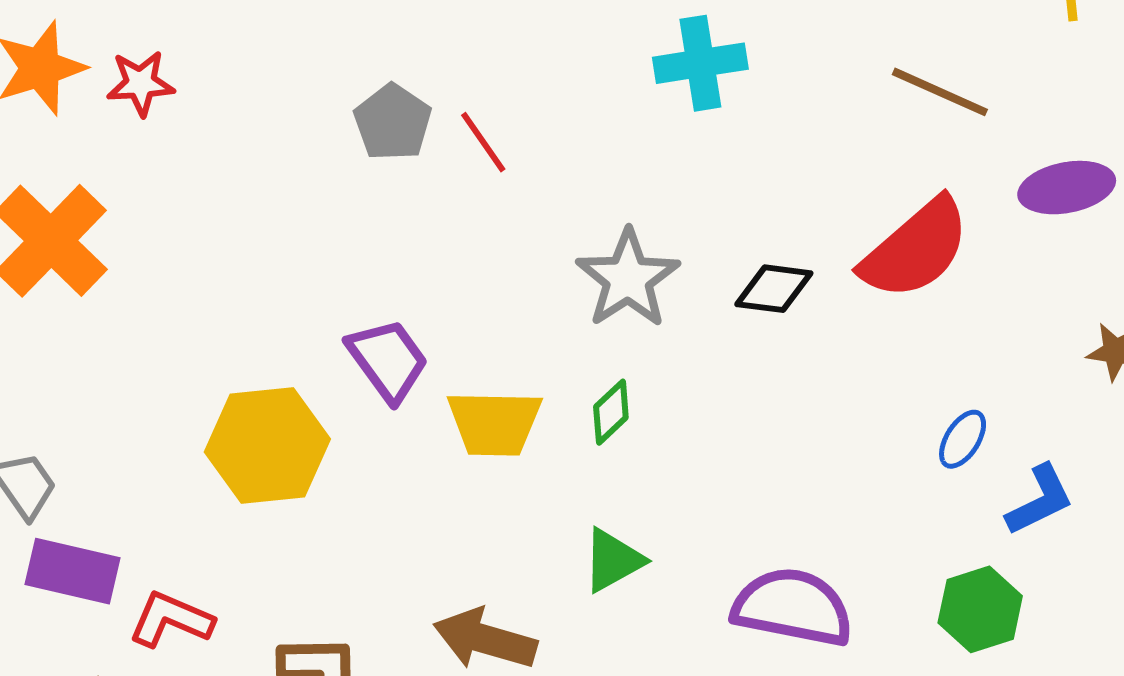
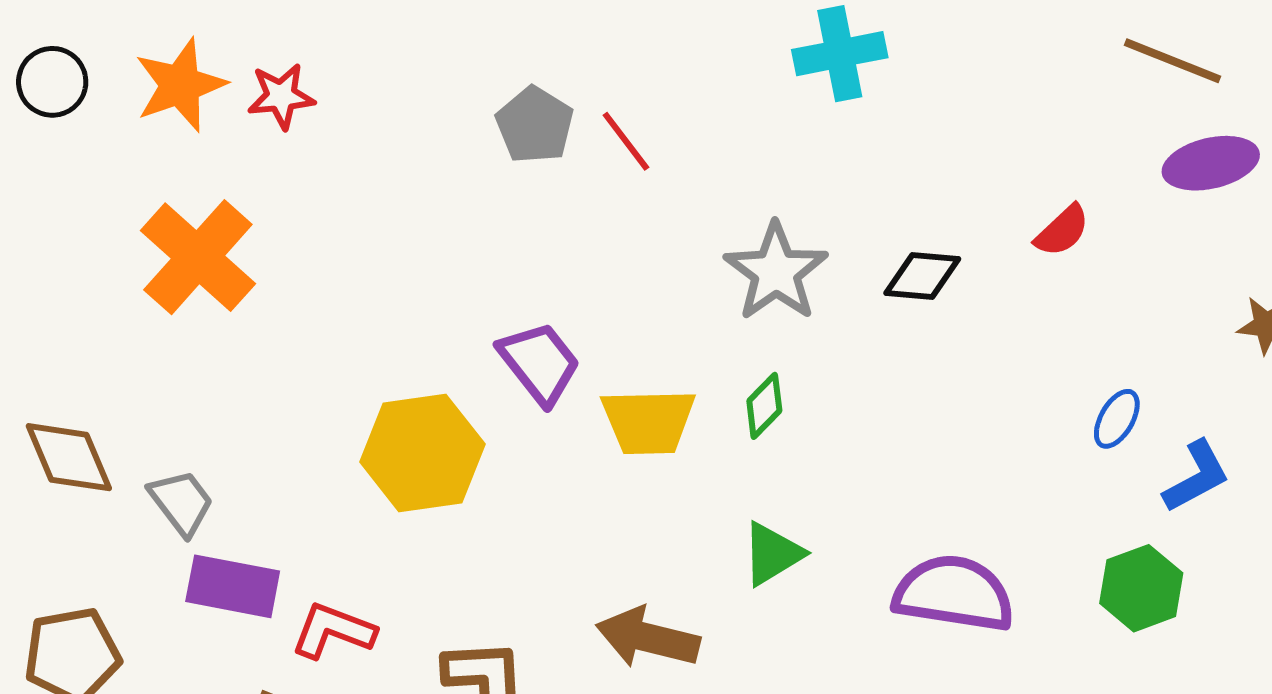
brown line: (940, 92) -> (1172, 61), moved
red semicircle: (916, 249) -> (1062, 231), size x0.5

